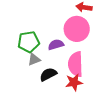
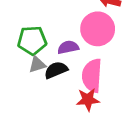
black semicircle: (48, 74) -> (56, 70), moved

